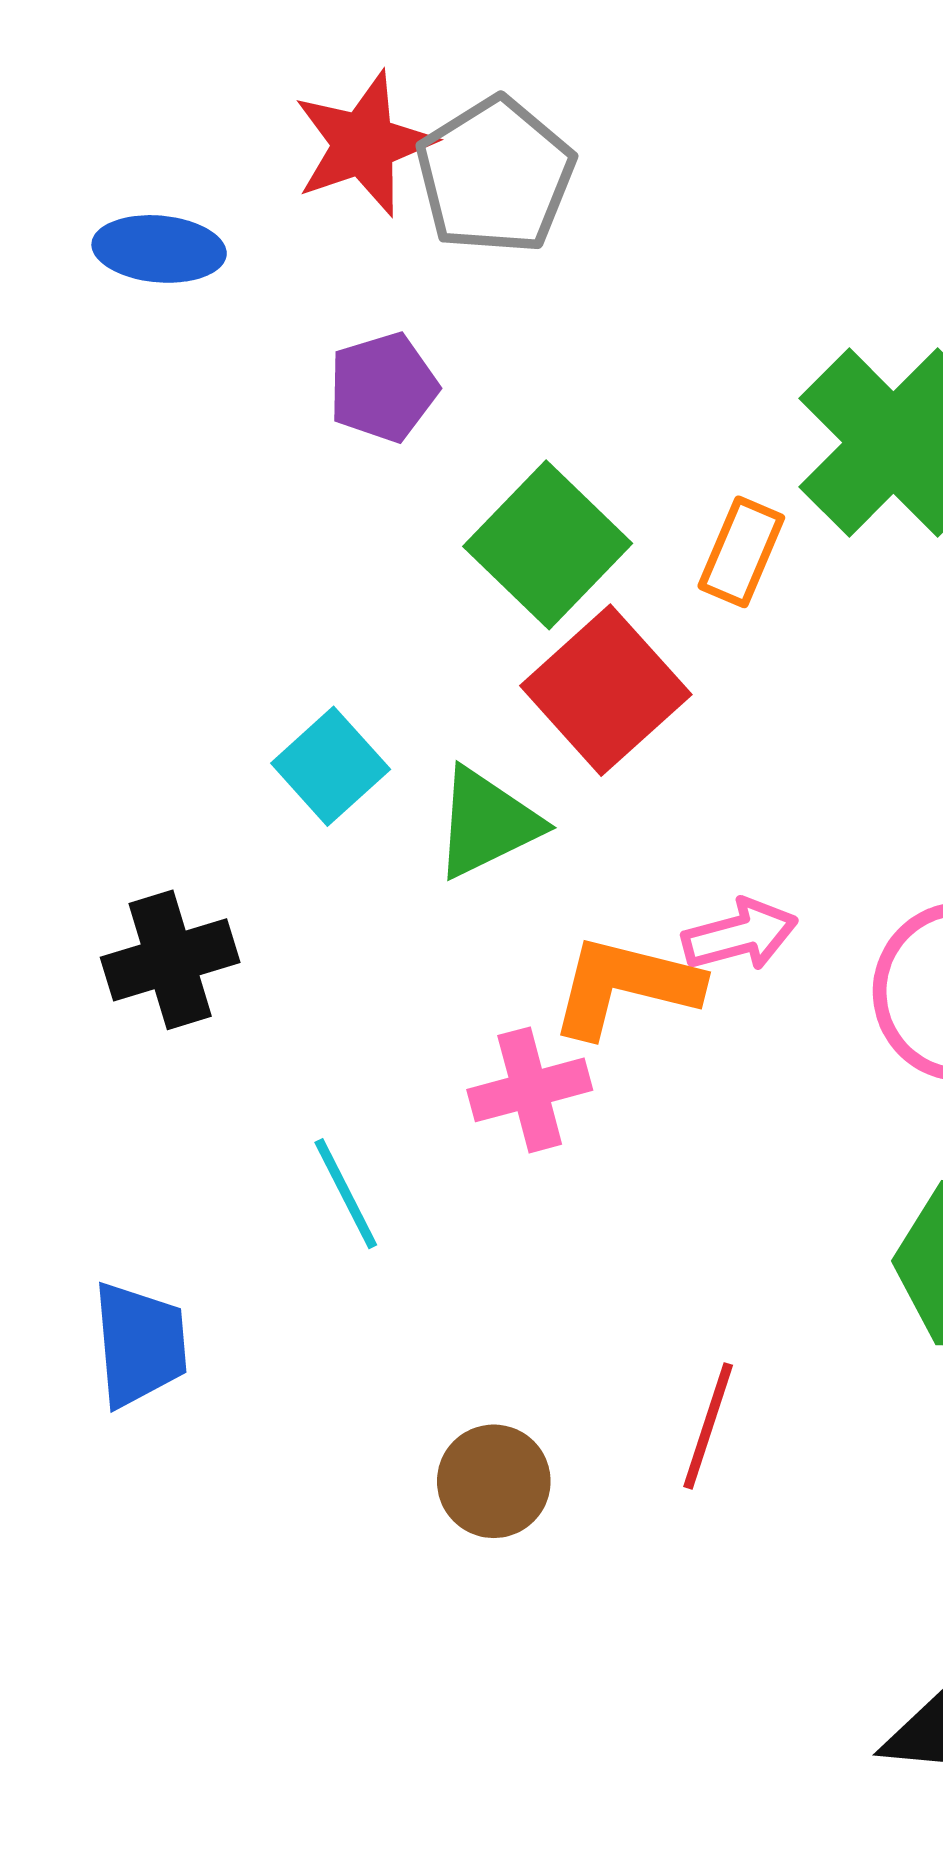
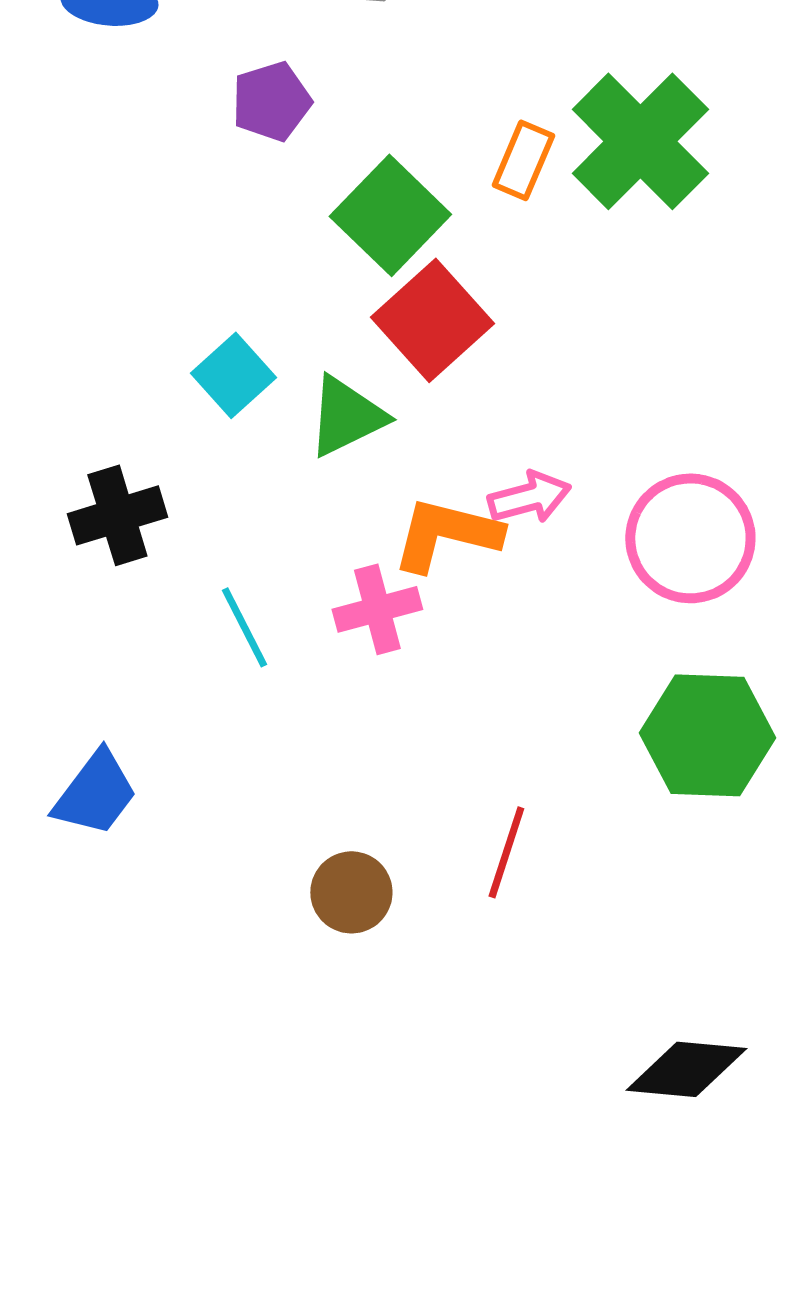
orange rectangle: (741, 552) -> (523, 160), moved
cyan line: (346, 1194) -> (244, 627), moved
blue trapezoid: (140, 1344) -> (95, 793), turned 42

